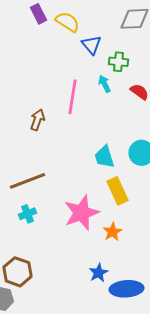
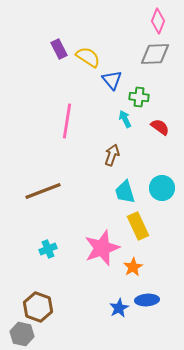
pink line: (72, 97) -> (67, 121), moved
brown arrow: (38, 120) -> (112, 155), moved
brown line: (28, 181) -> (43, 191), moved
blue ellipse: (126, 289) -> (147, 300), moved, size x0.7

